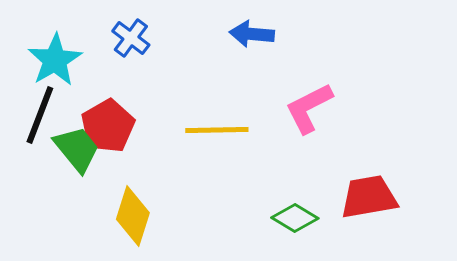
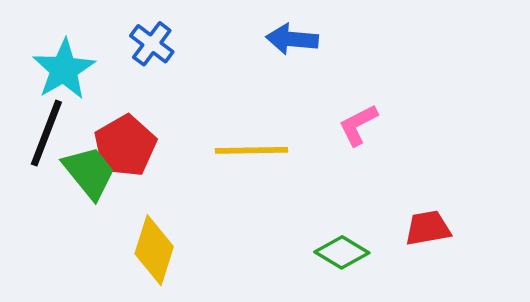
pink L-shape: (309, 108) -> (358, 125), size x0.7
red trapezoid: (369, 197) -> (428, 228), size x0.7

